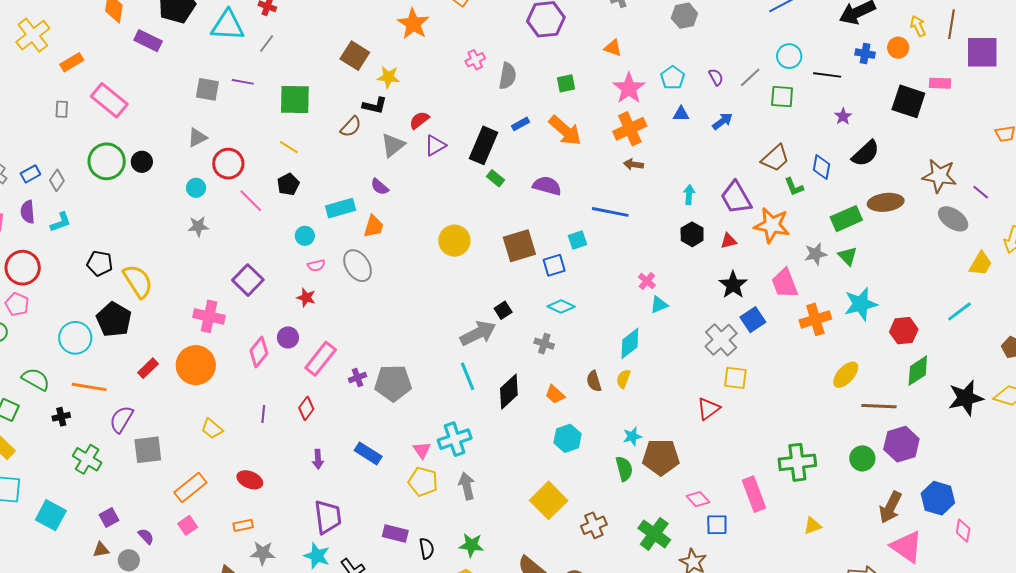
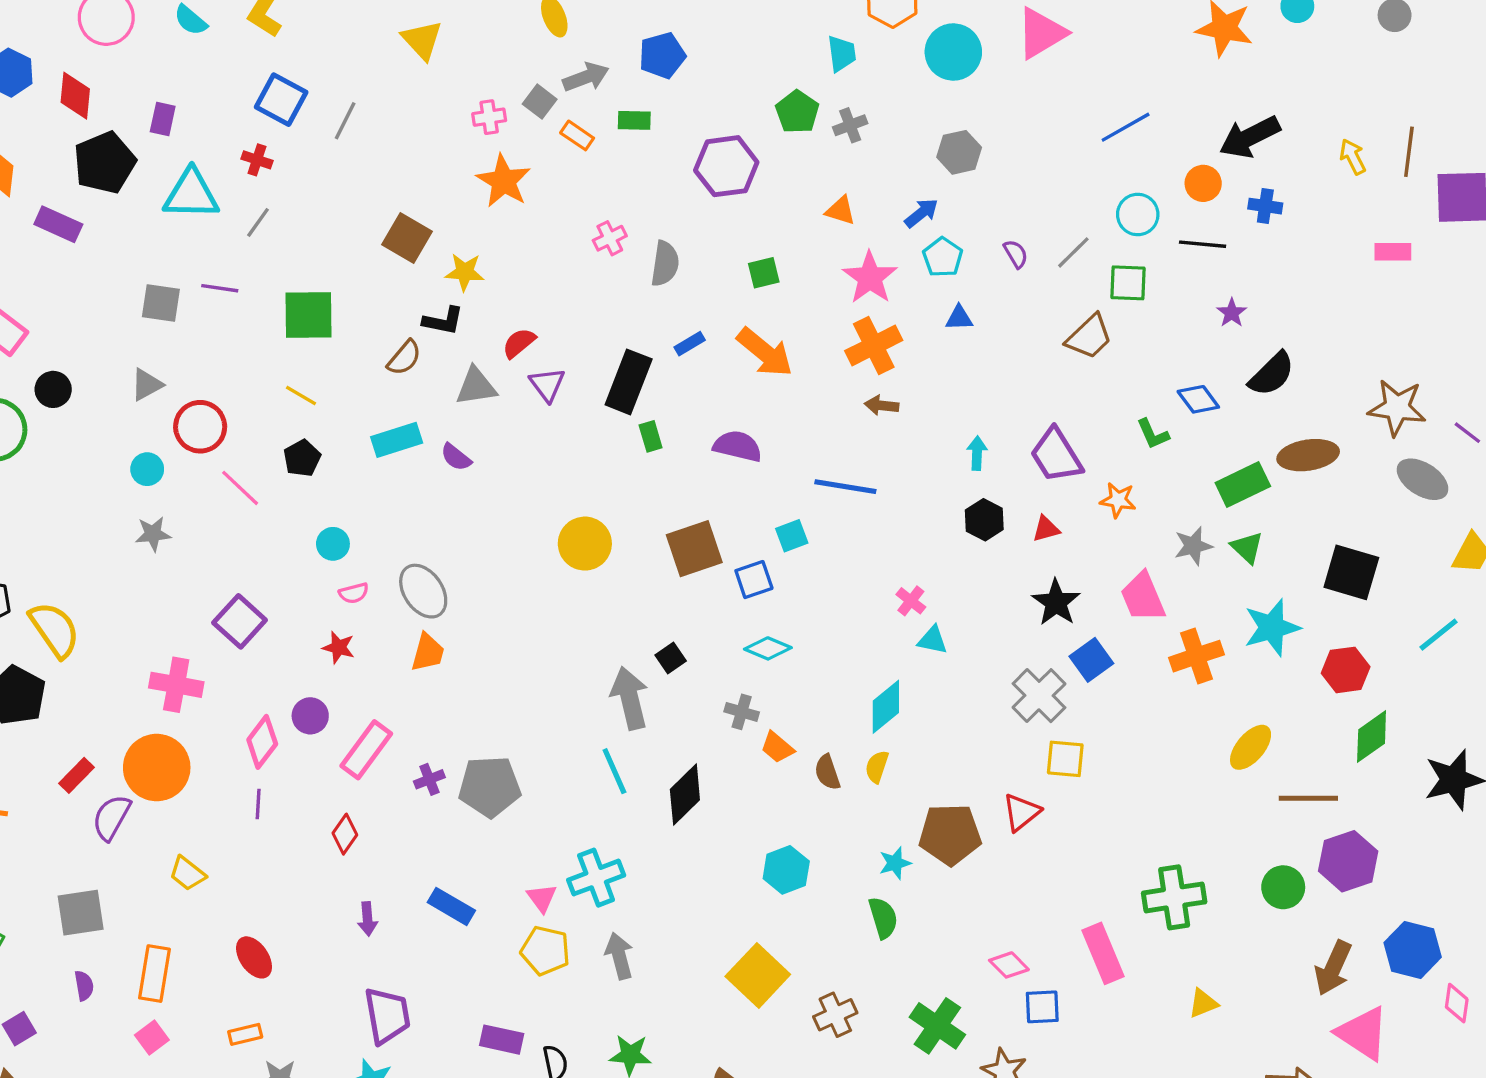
orange circle: (898, 48) -> (1203, 183), moved
black square: (908, 101) -> (1351, 572), moved
blue arrow: (723, 121) -> (921, 213), moved
gray triangle: (393, 145) -> (476, 386), turned 32
purple triangle: (435, 145) -> (547, 385), turned -35
brown trapezoid: (775, 158) -> (1089, 337), moved
black circle: (142, 162) -> (53, 389), moved
blue diamond: (822, 167) -> (1198, 399), turned -45
green rectangle: (496, 178) -> (651, 436), turned 36
cyan rectangle: (341, 208) -> (397, 440), moved
orange star: (772, 225) -> (1118, 500), size x0.6
orange trapezoid: (374, 226) -> (428, 652), moved
cyan triangle: (659, 305) -> (933, 640), turned 36
gray arrow: (478, 333) -> (630, 698), turned -75
orange trapezoid: (555, 394) -> (777, 747), moved
purple line: (263, 414) -> (258, 804), moved
purple semicircle: (121, 419) -> (111, 817), moved
brown pentagon: (661, 457) -> (950, 834), moved
red ellipse: (250, 480) -> (254, 957), turned 35
orange rectangle: (190, 487) -> (154, 974), turned -40
purple semicircle: (146, 536) -> (84, 986), moved, turned 36

